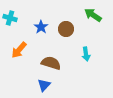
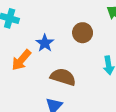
blue star: (41, 27) -> (45, 43), moved

